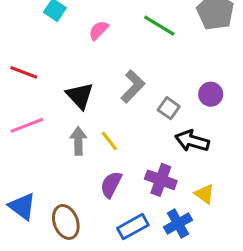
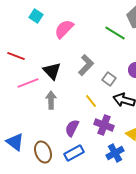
green line: (159, 26) -> (115, 33), moved
pink semicircle: (99, 30) -> (64, 29), size x1.5
pink line: (27, 125) -> (28, 83), moved
yellow line: (109, 141) -> (91, 101), moved
blue rectangle: (133, 227) -> (74, 153), moved

